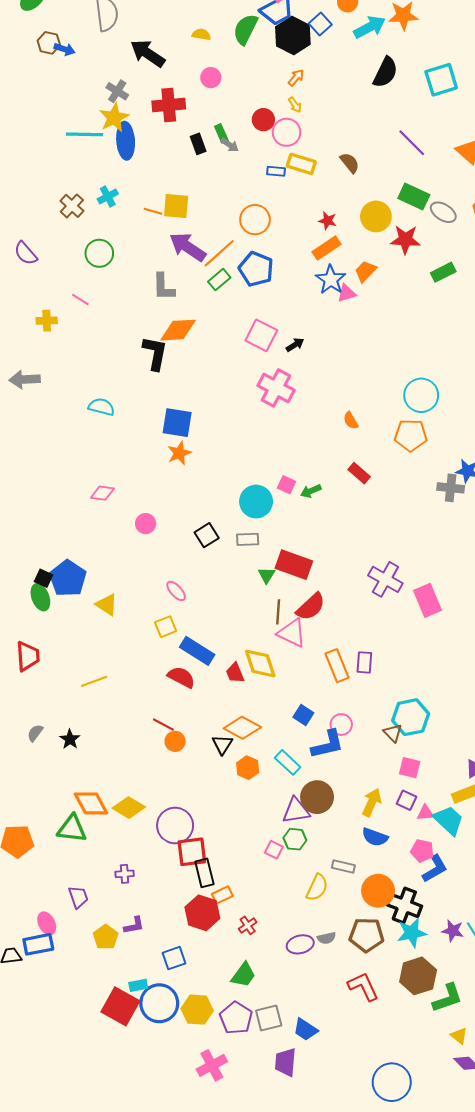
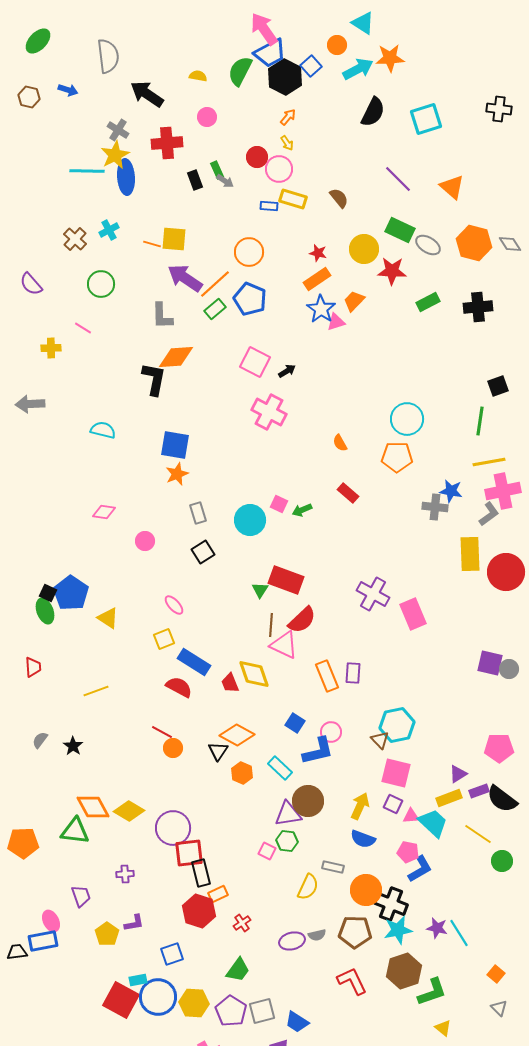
brown hexagon: (49, 43) -> (29, 97), moved
gray rectangle: (248, 539) -> (198, 513), moved, turned 75
red trapezoid: (28, 656) -> (33, 667), size x0.7
pink square: (410, 768) -> (396, 773), size x1.4

